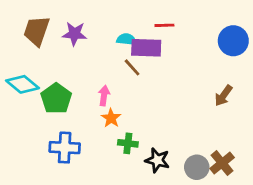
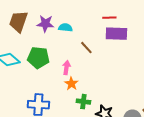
cyan semicircle: (126, 39) -> (65, 28), moved
purple rectangle: (146, 48) -> (116, 34), moved
green pentagon: (56, 98) -> (38, 58), moved, turned -30

